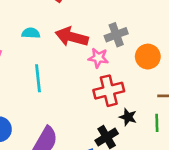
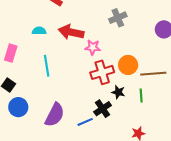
gray cross: (116, 35) -> (118, 18), moved
orange circle: (148, 57) -> (128, 65), moved

